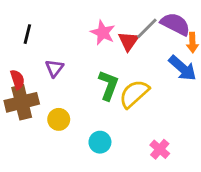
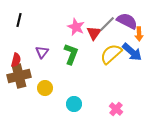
black line: (27, 34) -> (19, 20), moved
red semicircle: (17, 80) -> (16, 60), turned 32
green L-shape: (108, 85) -> (71, 54), moved
yellow semicircle: (134, 94) -> (111, 54), moved

